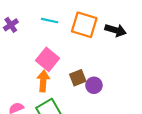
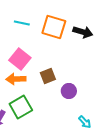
orange arrow: (43, 81) -> (16, 79), turned -96
purple circle: (94, 85) -> (69, 91), moved

